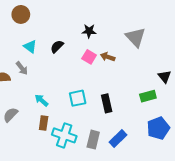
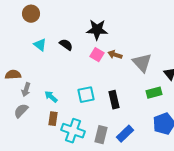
black star: (89, 31) -> (97, 30), size x1.5
gray triangle: (136, 37) -> (142, 63), moved
black semicircle: (57, 47) -> (66, 45), turned 80
gray arrow: (22, 68) -> (26, 90), moved, turned 56

